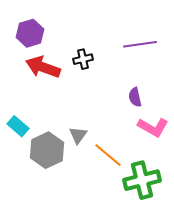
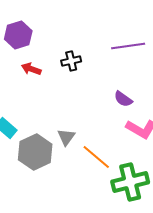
red arrow: (43, 67) -> (31, 69), size x0.6
purple semicircle: (135, 97) -> (123, 99), turned -42

